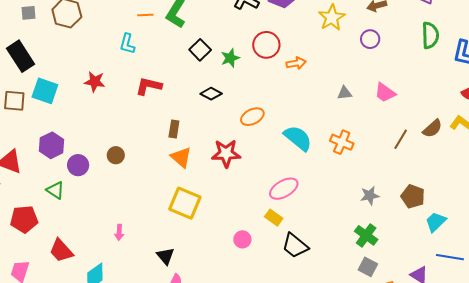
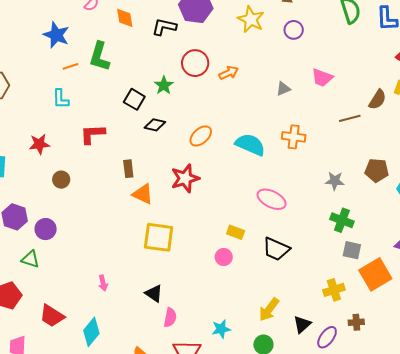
black square: (200, 50) -> (134, 99), moved
brown line: (401, 139) -> (350, 118), turned 60
brown circle: (116, 155) -> (61, 180), moved
pink ellipse: (284, 189) -> (272, 199), moved, turned 72
gray star: (370, 195) -> (335, 181), turned 30
yellow rectangle: (274, 218) -> (236, 232), moved

